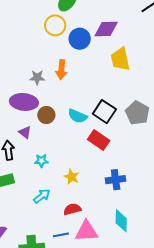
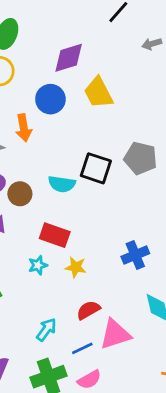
blue circle: (80, 39) -> (50, 99), moved
red rectangle: (99, 140) -> (55, 235), moved
cyan star: (41, 161) -> (38, 265), moved
cyan arrow: (42, 196) -> (46, 330), moved

